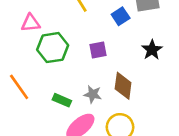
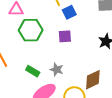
blue square: (121, 16) -> (69, 12), moved
brown diamond: (123, 86) -> (93, 80), moved, turned 50

